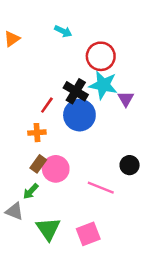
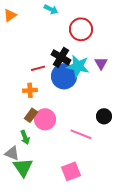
cyan star: (103, 85) -> (78, 66), moved
red line: (47, 105) -> (38, 68), turned 40
green arrow: (31, 191) -> (25, 137), turned -64
green triangle: (48, 229) -> (23, 167), moved

